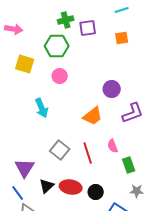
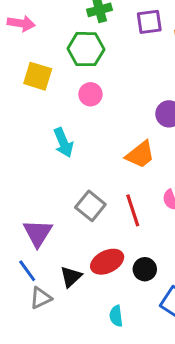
purple square: (88, 28) -> (149, 22), moved
black triangle: (47, 186) -> (71, 277), moved
red ellipse: (71, 187) -> (107, 262), turned -35

